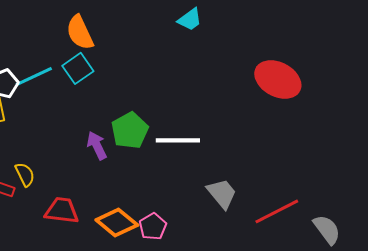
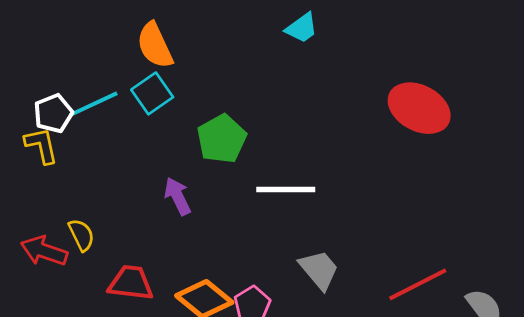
green pentagon: (130, 130) -> (222, 139), moved
gray trapezoid: (222, 193) -> (319, 270), moved

